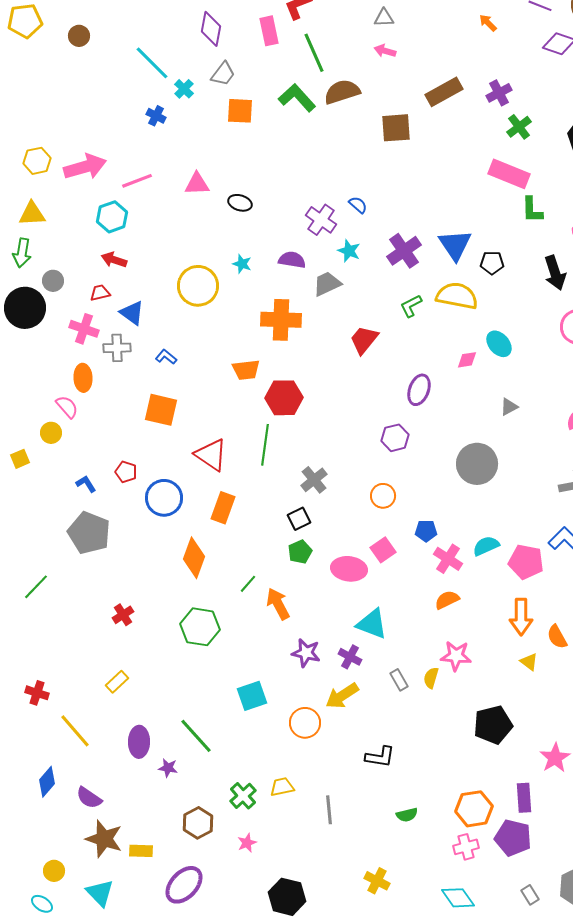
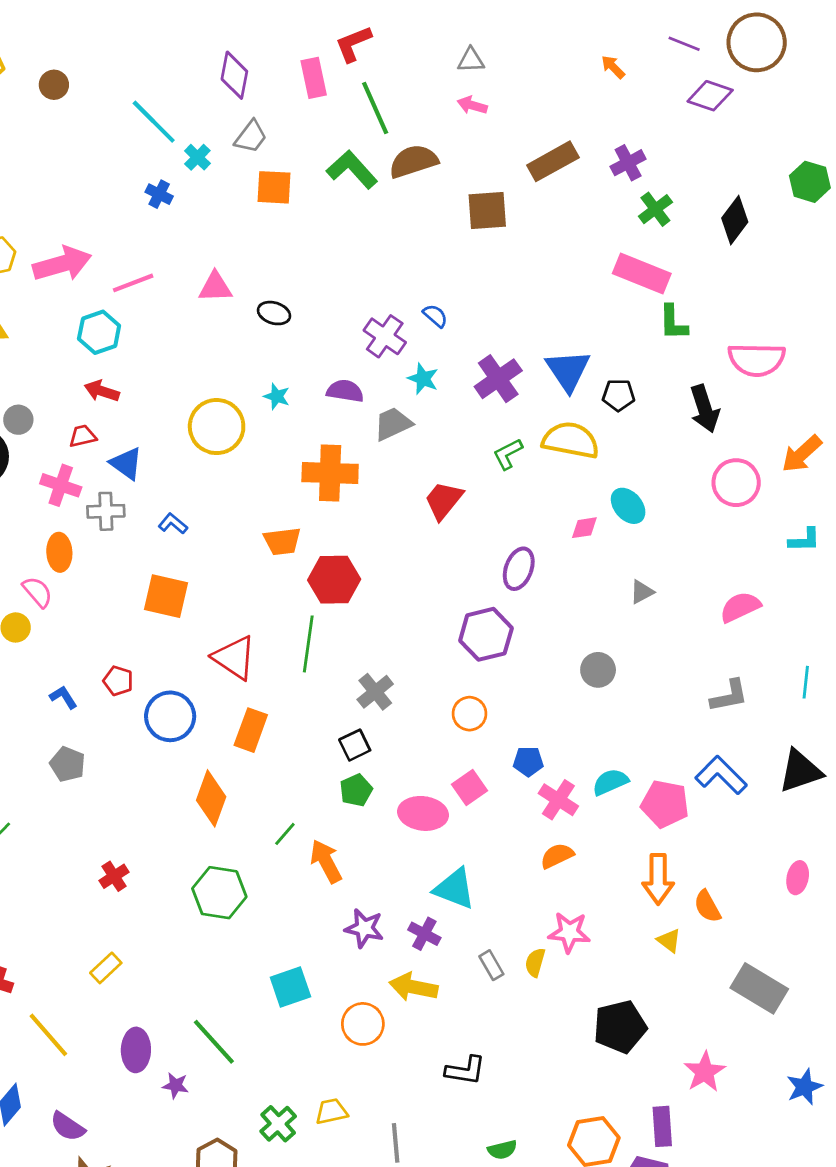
purple hexagon: (395, 438) -> (486, 634), size x1.4
gray circle: (477, 464) -> (598, 670), size x0.6
gray pentagon: (89, 533) -> (68, 764), size x0.6
yellow arrow: (342, 696) -> (413, 987), turned 44

